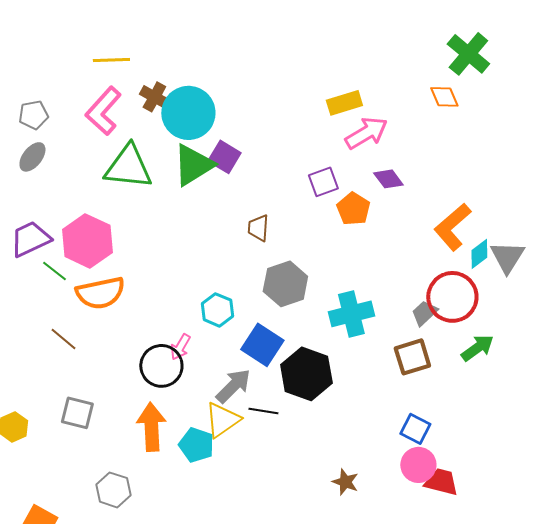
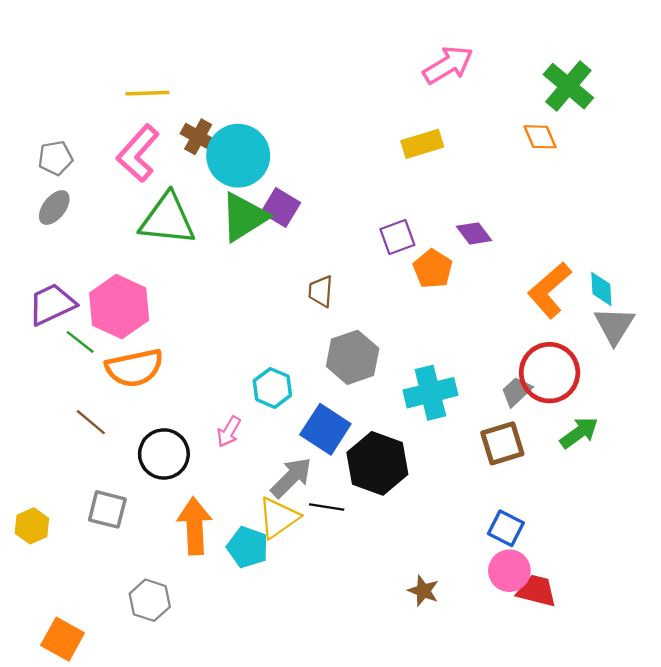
pink arrow: (366, 133) -> (448, 65), moved
cyan diamond: (479, 254) -> (601, 289), moved, turned -56
black circle: (161, 366) -> (164, 454), moved

